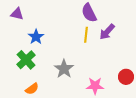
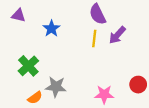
blue star: (36, 37) -> (51, 29), moved
gray star: (64, 69) -> (56, 87), moved, turned -30

